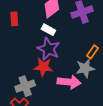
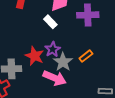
purple star: (48, 49) -> (53, 49), moved, size x0.7
gray star: (85, 68) -> (63, 62), moved, turned 30

